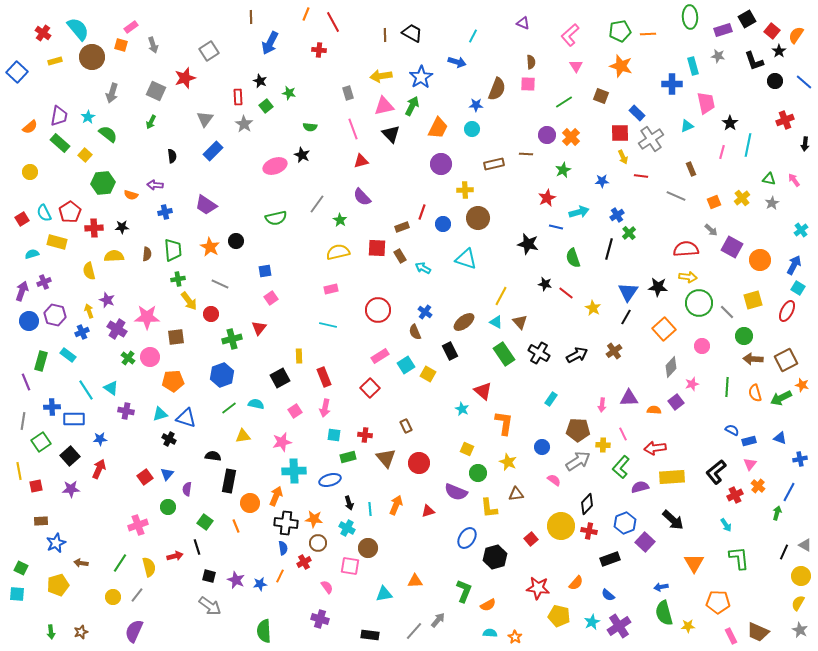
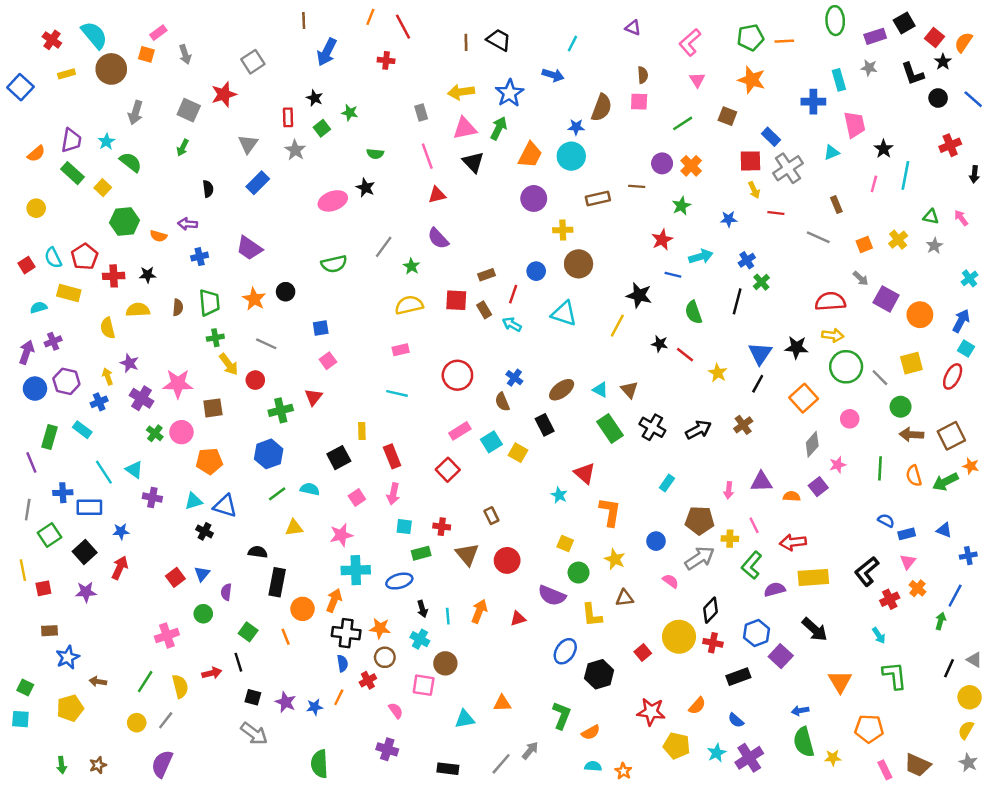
cyan circle: (472, 129) -> (571, 156), size x1.5
red line: (422, 212) -> (513, 294), moved
yellow line: (501, 296) -> (617, 326), moved

